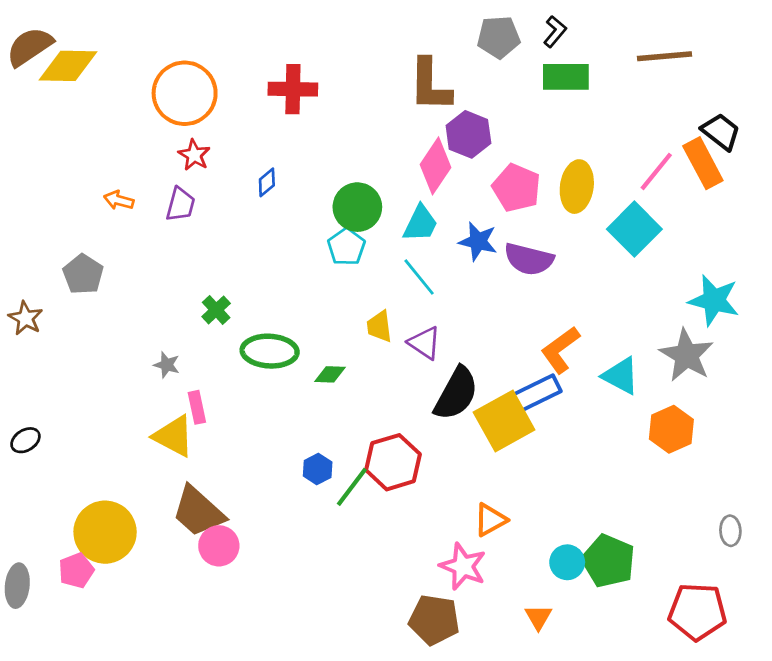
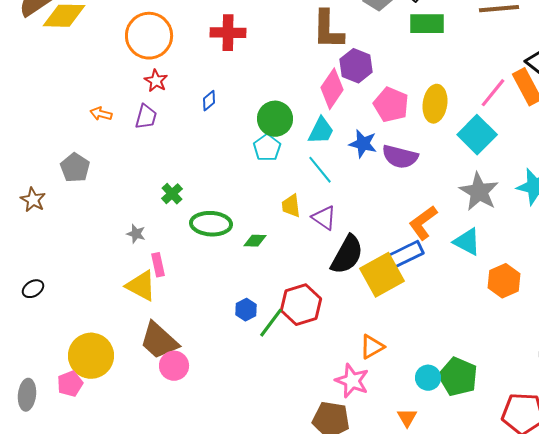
gray star: (687, 355) -> (479, 192), moved

